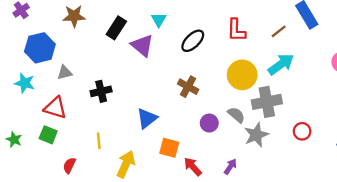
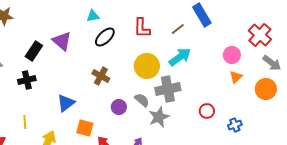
cyan triangle: (159, 20) -> (93, 16), moved, turned 48
black rectangle: (116, 28) -> (34, 51), moved
red circle: (302, 131) -> (207, 111), moved

